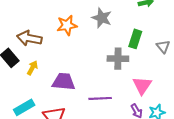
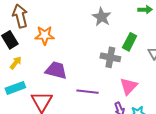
orange star: (67, 25) -> (45, 35), moved
brown arrow: (29, 38) -> (20, 16), moved, turned 55
yellow arrow: (32, 68) -> (16, 63), moved

